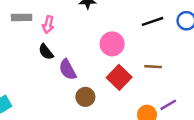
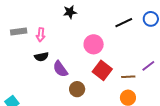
black semicircle: (46, 52) -> (41, 57), turned -56
brown line: (153, 67) -> (128, 77), moved
purple line: (168, 105) -> (148, 66), moved

